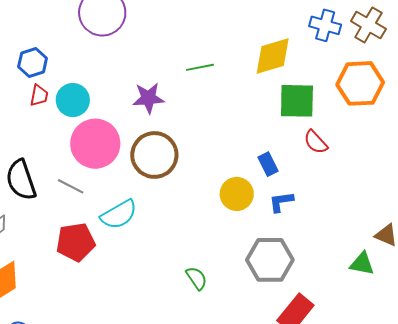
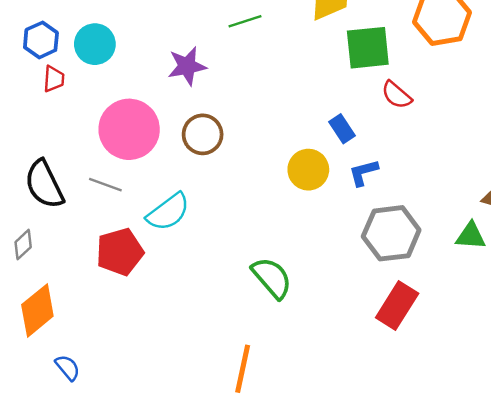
cyan circle: (73, 100) -> (95, 44), moved
brown circle: (154, 155) -> (203, 134), size x0.7
gray hexagon: (270, 260) -> (391, 233), moved
green semicircle: (197, 278) -> (272, 278), size x1.5

